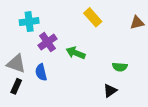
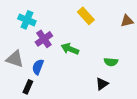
cyan cross: (29, 22) -> (27, 20), turned 30
blue semicircle: (41, 72) -> (38, 67), turned 35
black rectangle: (16, 86) -> (28, 87), moved

